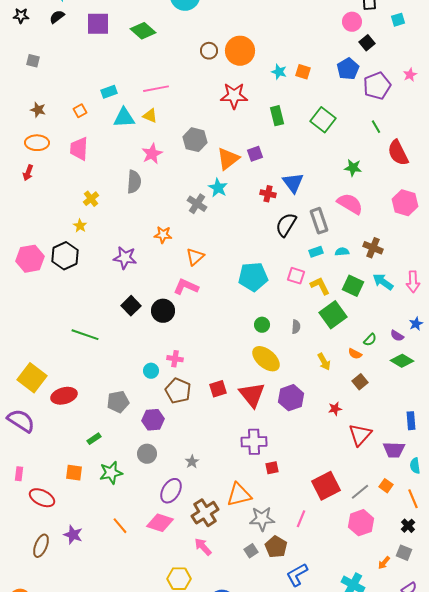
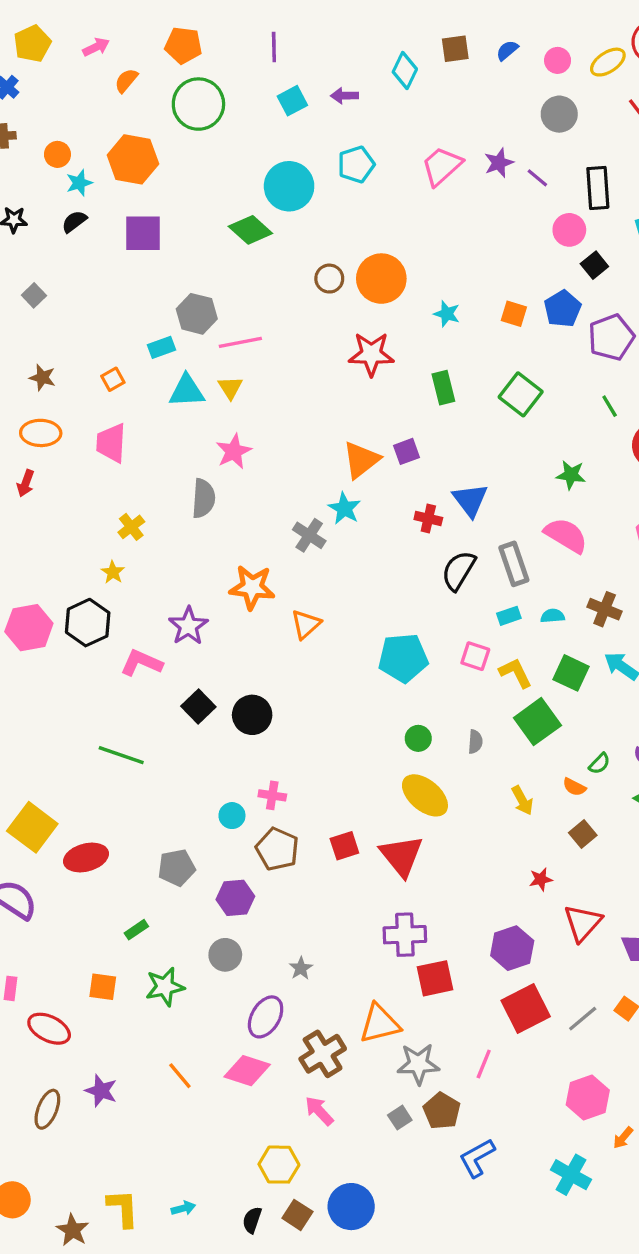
green diamond: (143, 31) -> (250, 230), moved
gray square: (33, 61) -> (34, 295), turned 32
orange square: (303, 72) -> (514, 314), moved
yellow triangle: (150, 116) -> (230, 388), turned 35
gray hexagon: (195, 140) -> (197, 314), moved
orange star: (163, 235) -> (252, 587), size x1.5
purple star: (125, 258) -> (188, 626), turned 30
pink L-shape: (186, 287) -> (141, 663), moved
purple hexagon: (291, 398) -> (512, 948), moved
red square: (272, 468) -> (435, 978), size x1.6
pink hexagon: (361, 523) -> (588, 1097), moved

